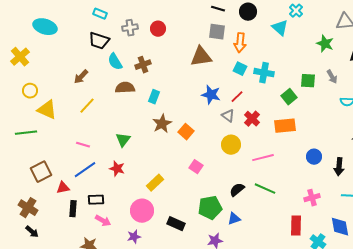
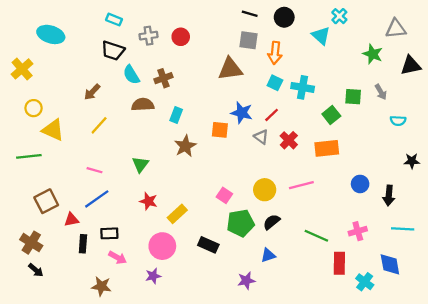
orange square: (186, 132) -> (220, 130), moved, turned -35
yellow circle: (231, 145) -> (265, 190), moved
red star: (117, 169) -> (149, 201), moved
green line: (265, 189) -> (316, 236), moved
green pentagon: (210, 208) -> (240, 223), moved
black rectangle: (176, 224) -> (208, 245), moved

